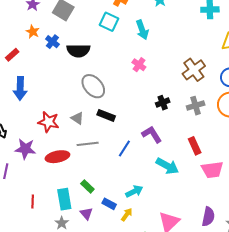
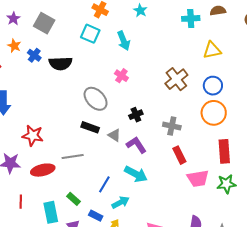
gray ellipse: (93, 86) -> (96, 99), moved
black cross: (163, 103) -> (136, 115), moved
gray cross: (196, 106) -> (172, 126), moved, turned 30
gray triangle: (77, 118) -> (114, 135), moved
blue line: (124, 148) -> (104, 184), moved
cyan arrow: (167, 166) -> (136, 174), moved
red line: (33, 201) -> (21, 202), moved

